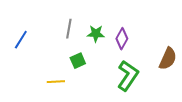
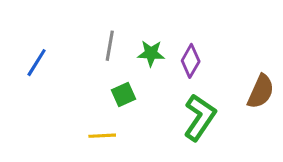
yellow line: (56, 82) -> (102, 136), moved

